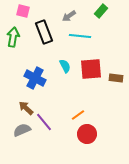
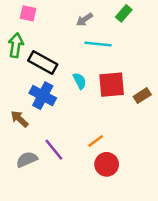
black rectangle: (44, 32) -> (43, 62), moved, turned -40
brown rectangle: (116, 78) -> (142, 96), turned -40
brown arrow: (26, 108) -> (19, 119), moved

